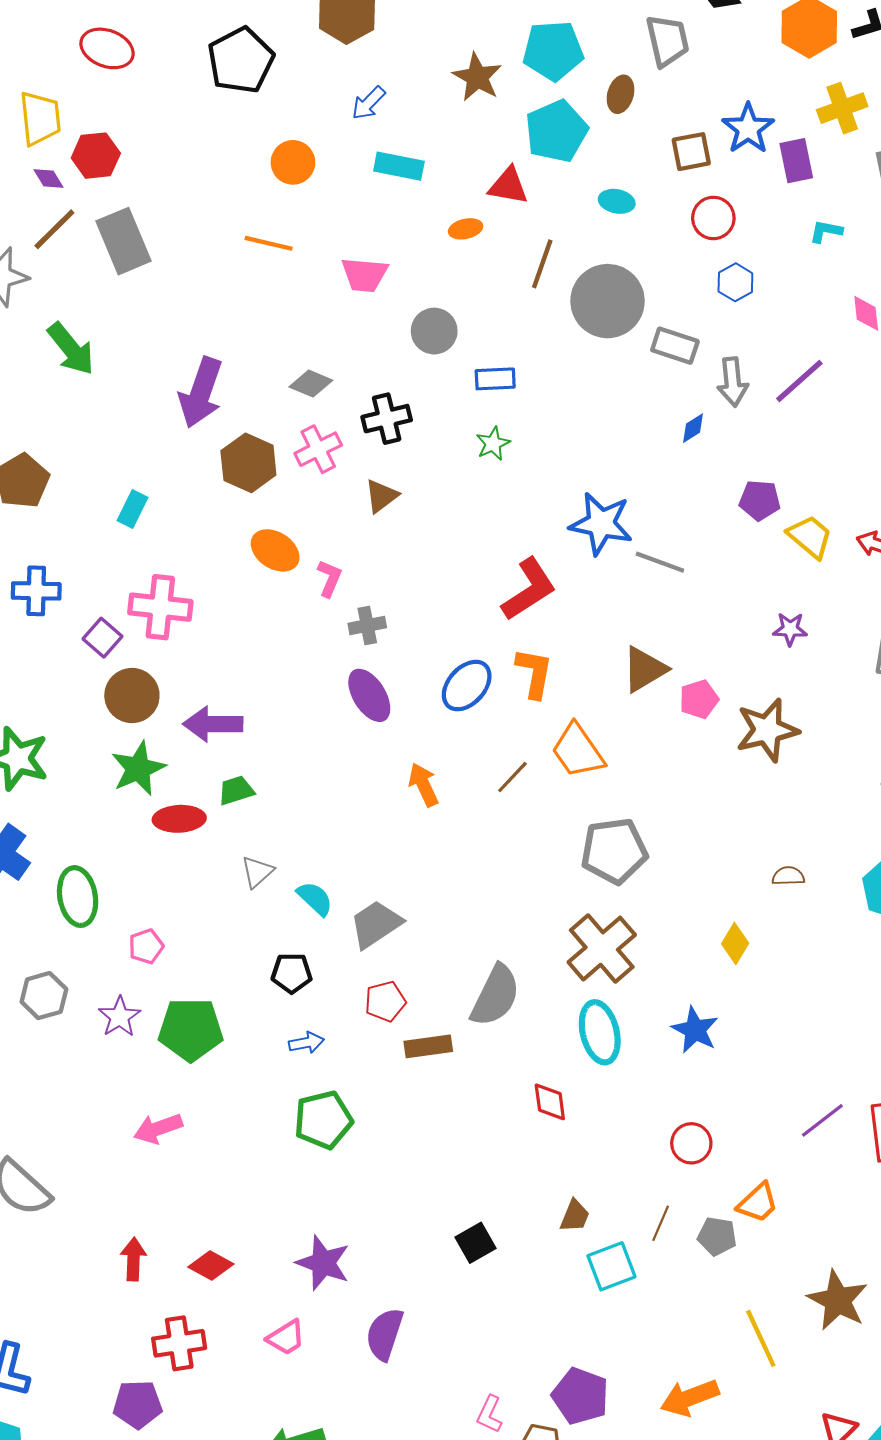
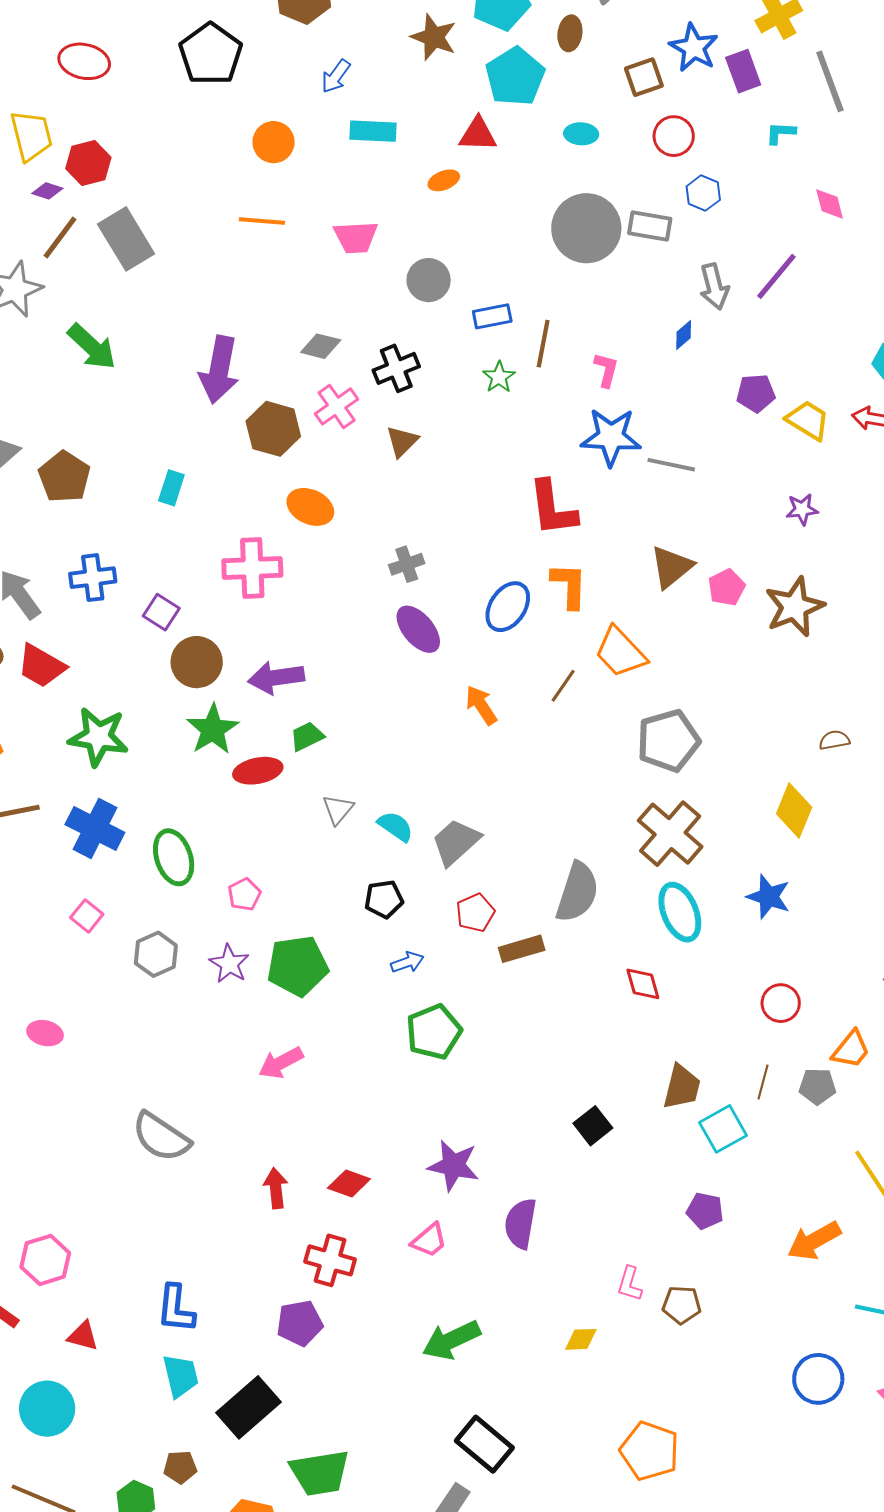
purple diamond: (48, 179) -> (47, 191), turned -32
brown line: (542, 264) -> (543, 344), moved
gray rectangle: (675, 346) -> (650, 226), moved
pink L-shape: (330, 578) -> (606, 370), moved
red L-shape: (529, 589) -> (553, 508), turned 124
pink cross: (160, 607) -> (252, 568), moved
yellow diamond: (735, 944) -> (794, 810), size x1.4
brown trapezoid: (575, 1216) -> (682, 1087), size x1.4
red cross: (179, 1343) -> (330, 1260), turned 33
purple pentagon: (580, 1396) -> (705, 1211), moved, size x0.7

